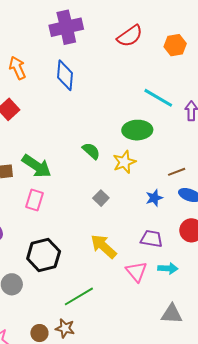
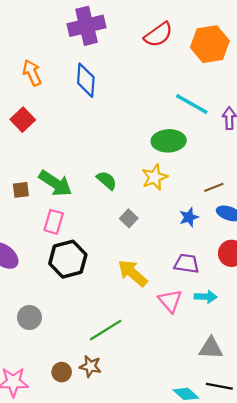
orange hexagon: (175, 45) -> (210, 44), size x1.5
green semicircle: (91, 151) -> (107, 180), moved
black hexagon: (44, 255) -> (68, 259), moved

